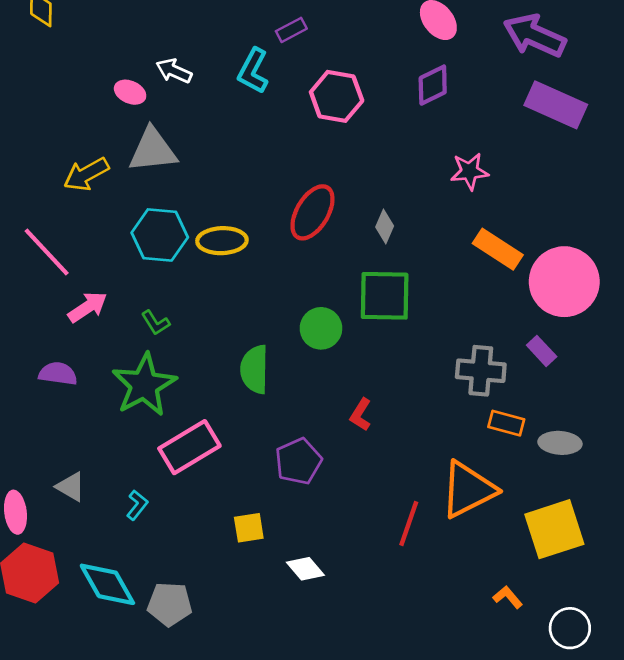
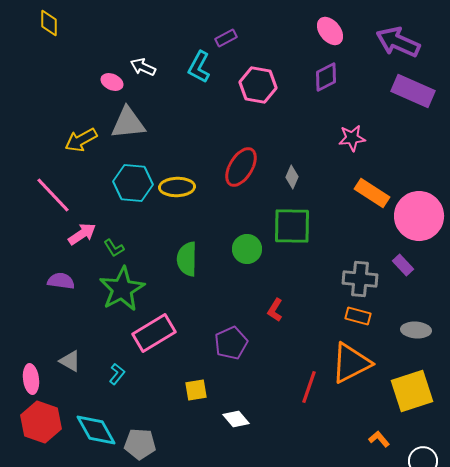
green L-shape: (156, 323) -> (114, 248), moved
green semicircle: (255, 369) -> (187, 259), moved
orange rectangle: (506, 423) -> (358, 316), moved

